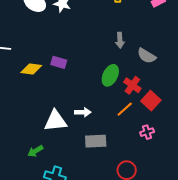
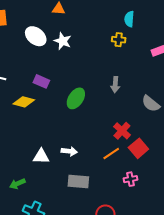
gray semicircle: (147, 56) -> (151, 104), moved
purple rectangle: (59, 62) -> (41, 81), moved
green ellipse: (110, 75) -> (76, 98), moved
white triangle: (55, 121) -> (41, 156), size x0.7

